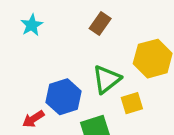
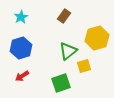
blue hexagon: (64, 97) -> (21, 48), moved

